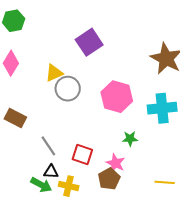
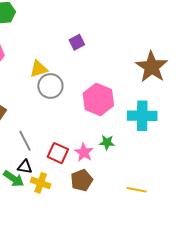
purple square: (89, 42) -> (77, 42), size x0.6
pink star: (115, 163) -> (84, 152), moved

